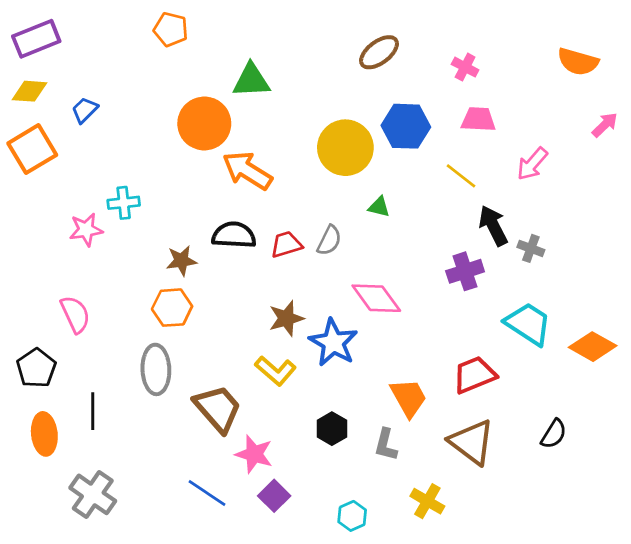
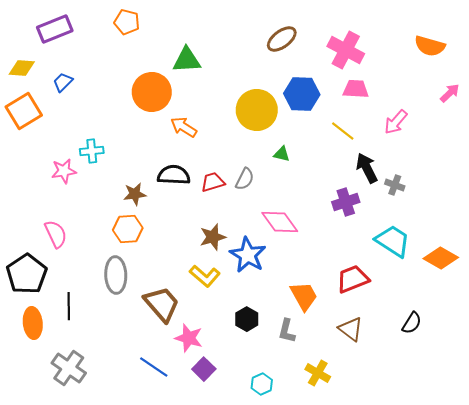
purple rectangle: (36, 39) -> (55, 29), moved
pink cross: (465, 67) -> (346, 50), size x1.8
orange arrow: (247, 171) -> (184, 127), size x0.7
black pentagon: (36, 368) -> (27, 274), size x1.4
brown triangle: (472, 442) -> (351, 329), size x0.7

